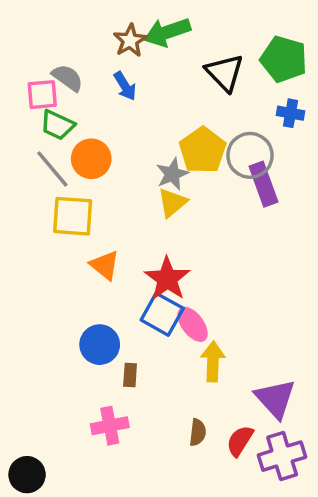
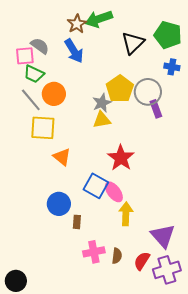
black triangle: (225, 73) -> (133, 43), turned 30
blue arrow: (125, 86) -> (74, 51), size x1.4
purple rectangle: (264, 184) -> (156, 109), size x0.7
yellow triangle: (172, 203) -> (102, 120), turned 30
red star: (167, 279) -> (121, 158), moved
pink cross: (110, 426) -> (94, 252), moved

